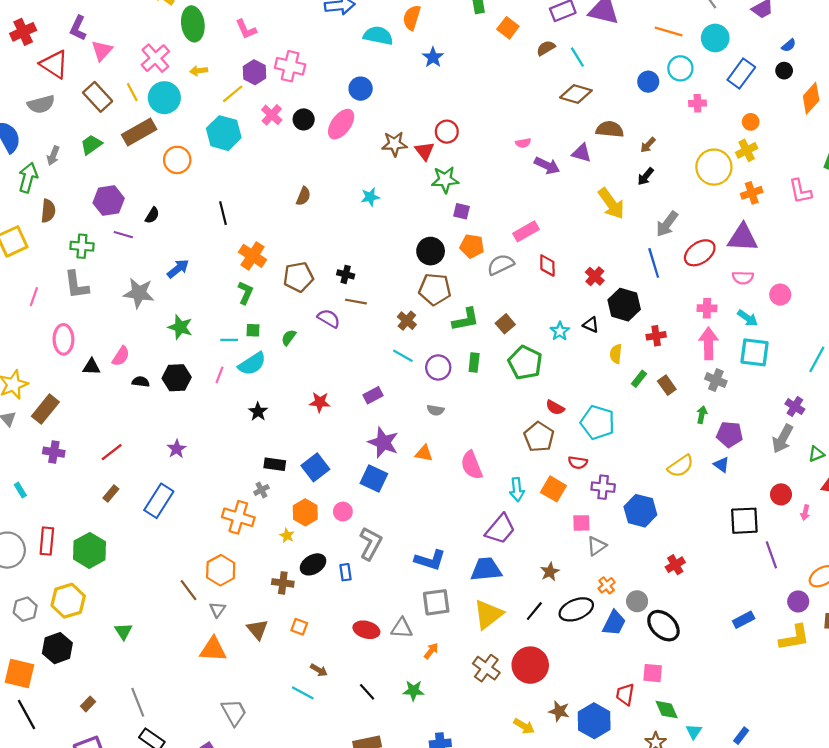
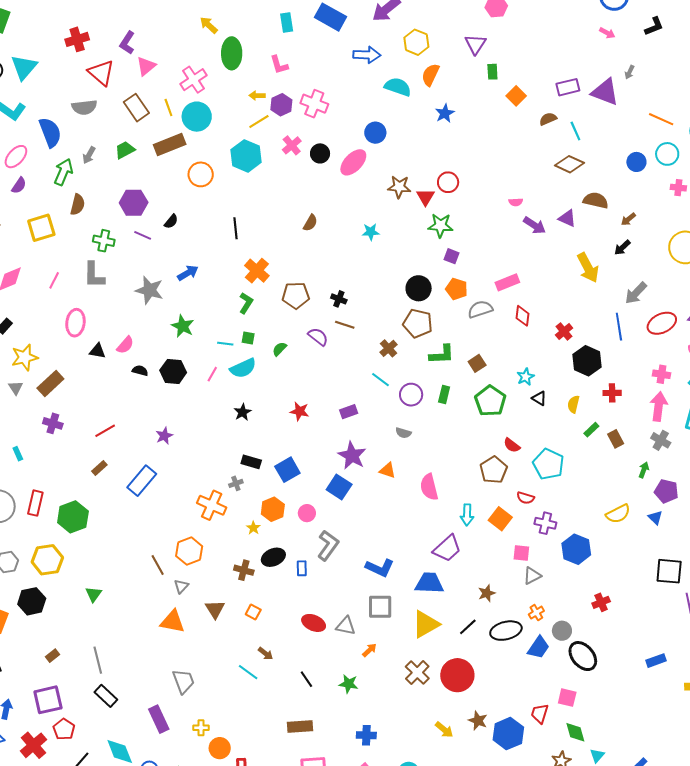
yellow arrow: (199, 71) -> (257, 96), moved
black triangle: (591, 325) -> (539, 398), moved

